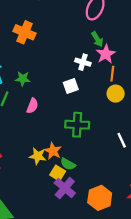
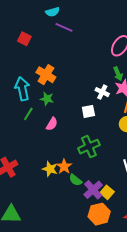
orange cross: (24, 32) -> (46, 75), moved
green cross: (77, 125) -> (89, 147), turned -35
yellow square: (58, 173) -> (107, 192), moved
purple cross: (65, 188) -> (93, 190), moved

